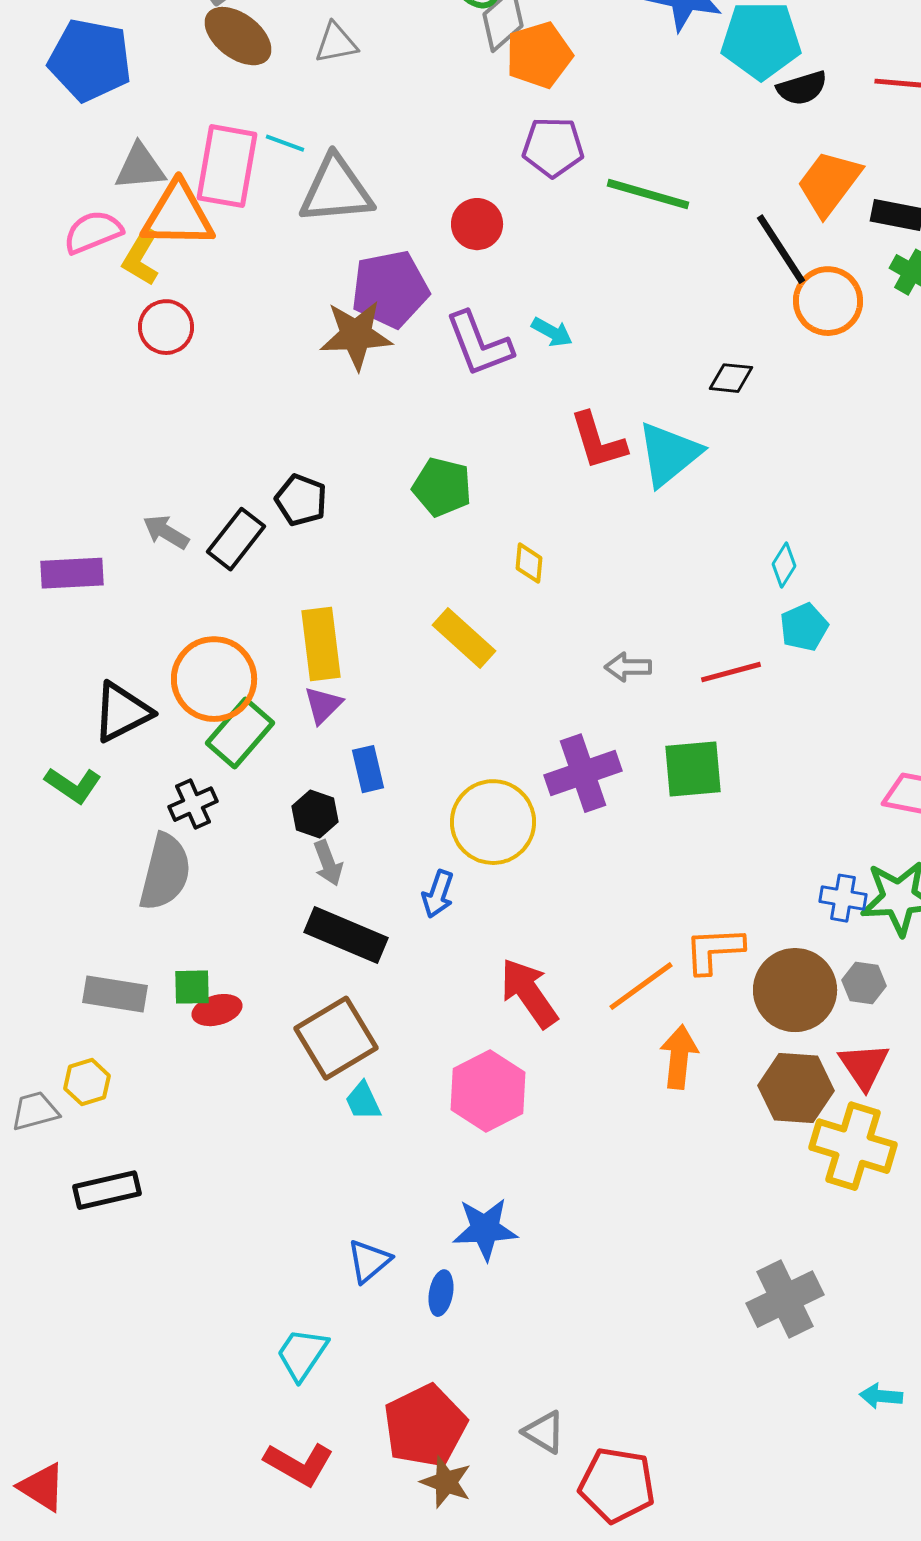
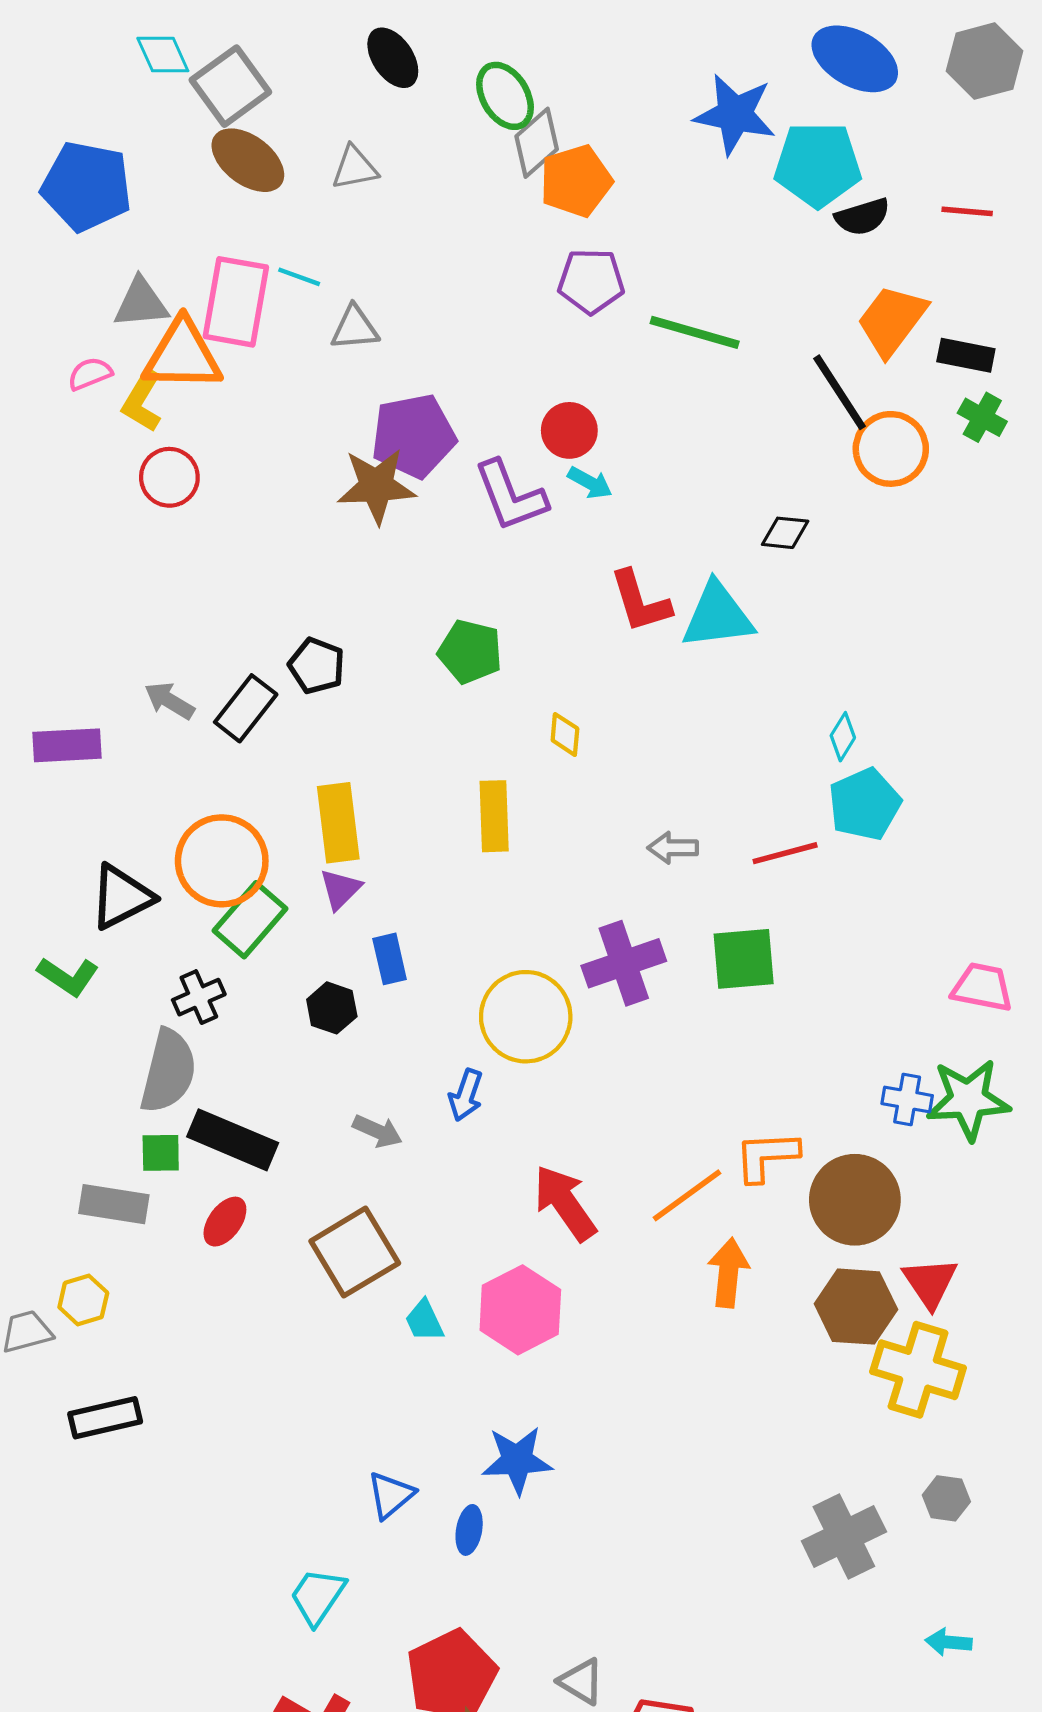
gray triangle: (336, 190) -> (355, 328), size x0.6
red circle: (477, 224) -> (569, 430), moved
pink semicircle: (93, 232) -> (90, 374), size x0.7
cyan triangle: (669, 454) -> (718, 616), turned 32
cyan pentagon: (804, 627) -> (865, 804), size x1.4
yellow rectangle: (464, 638) -> (494, 816), turned 46
gray arrow: (328, 863) -> (378, 1131), moved, turned -45
black rectangle: (346, 935) -> (233, 1140), moved
gray hexagon: (864, 983) -> (946, 1498), moved
green square: (192, 987) -> (161, 1153), moved
red ellipse: (217, 1010) -> (225, 1222), turned -39
cyan trapezoid: (363, 1101) -> (424, 1321), moved

